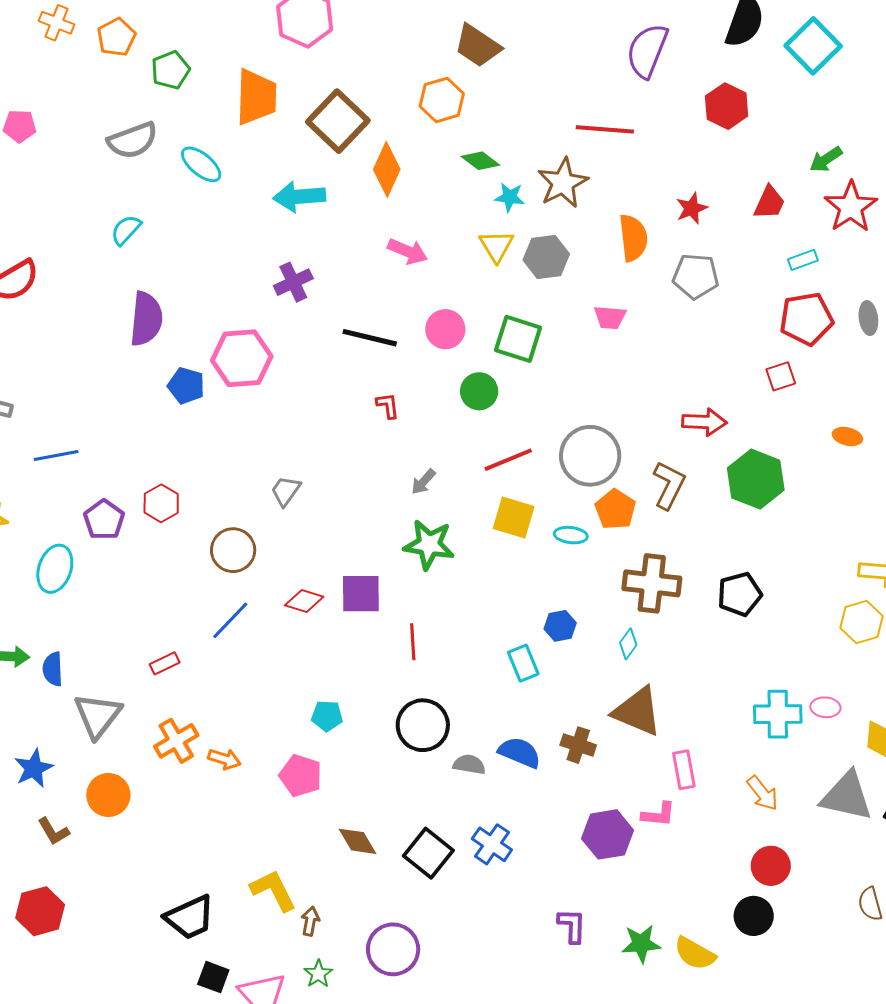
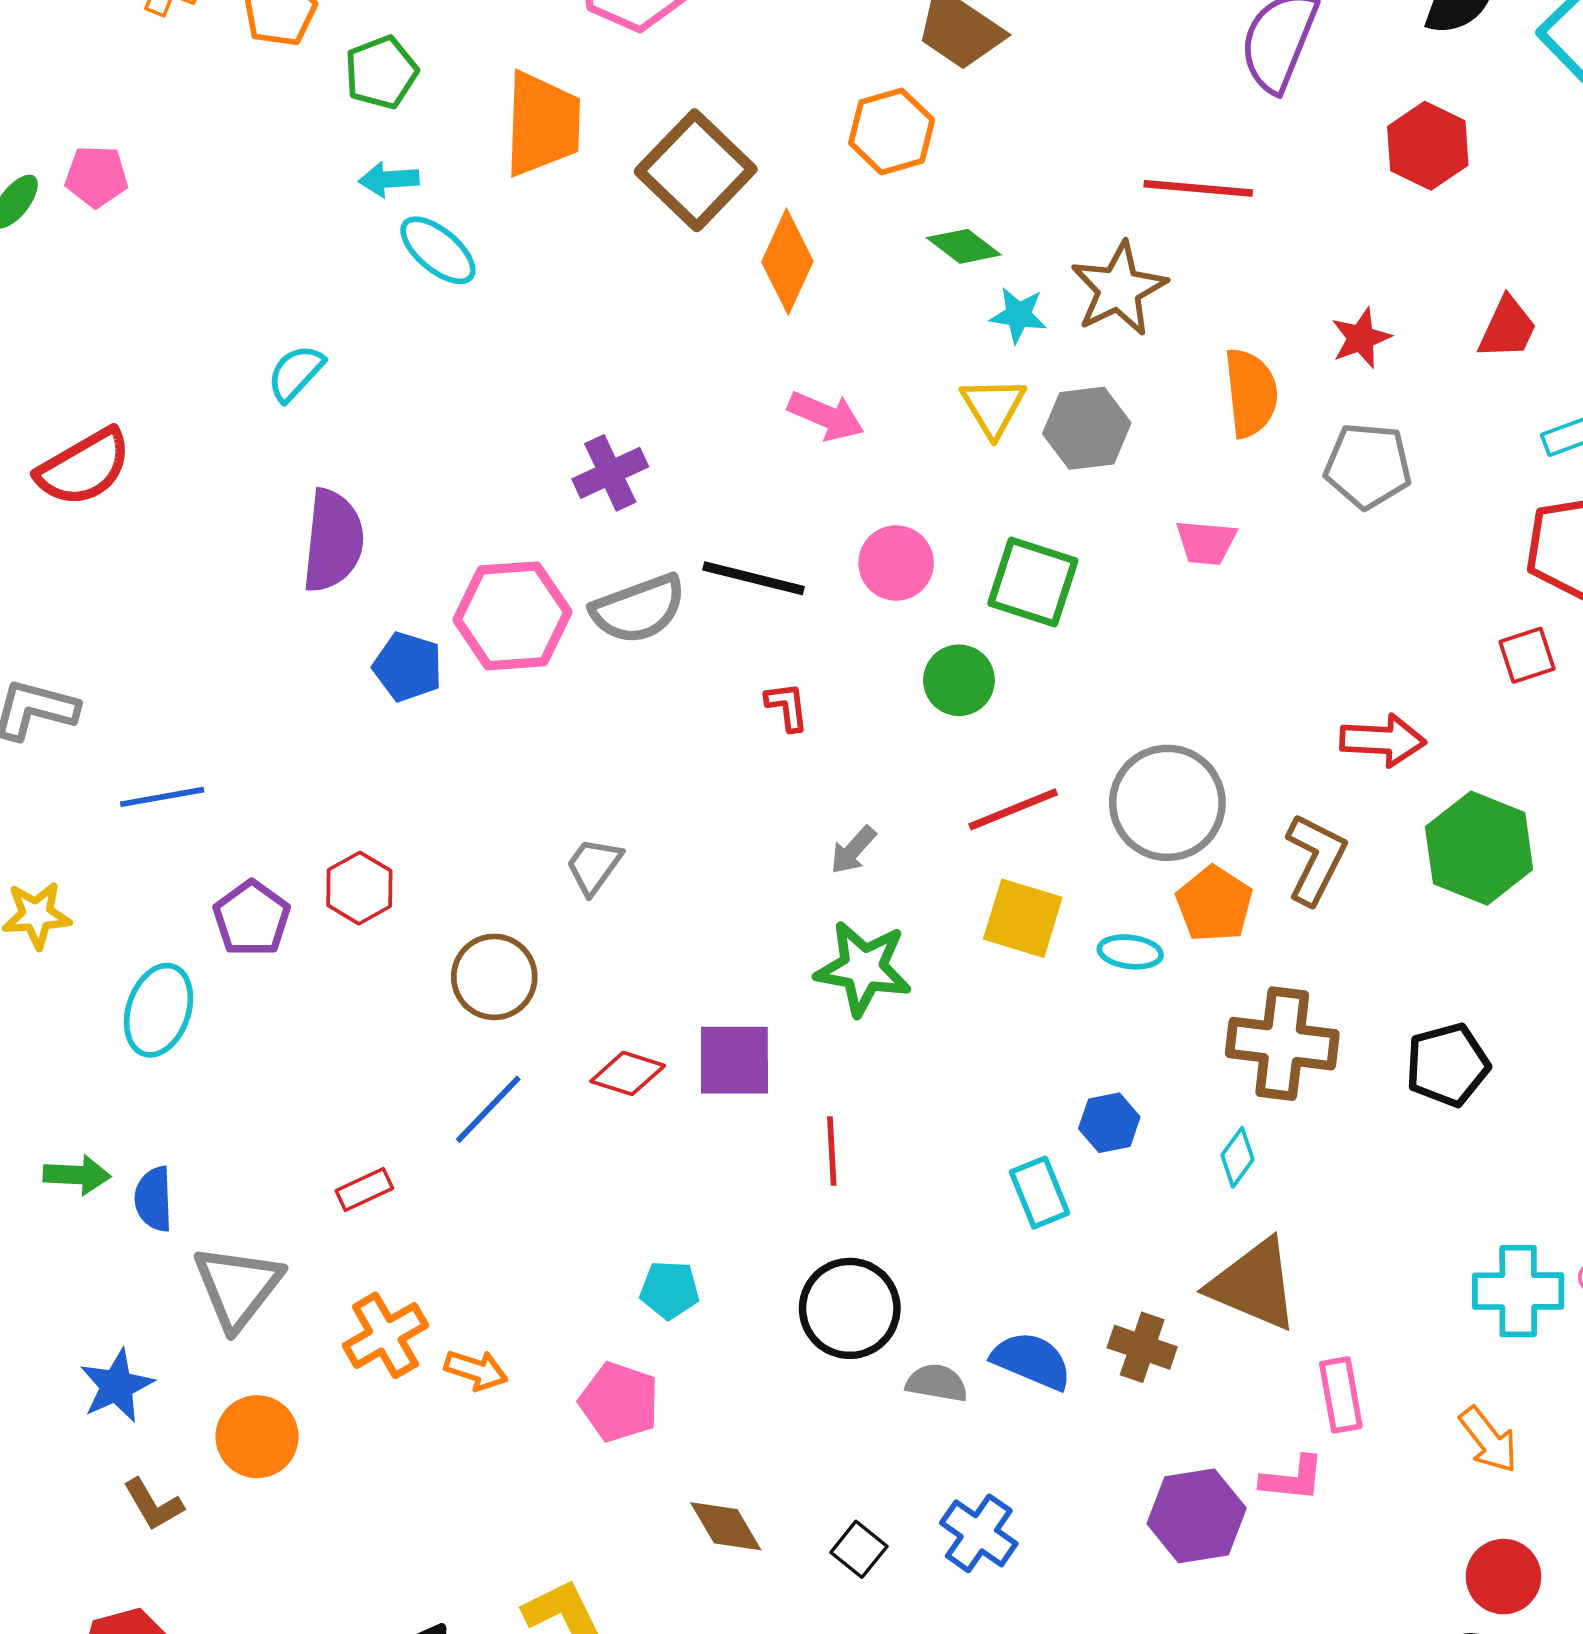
gray semicircle: (133, 140) -> (638, 609), moved
cyan arrow: (299, 197) -> (389, 179), moved, size x0.6
black square: (428, 853) -> (859, 1549), size x0.6

